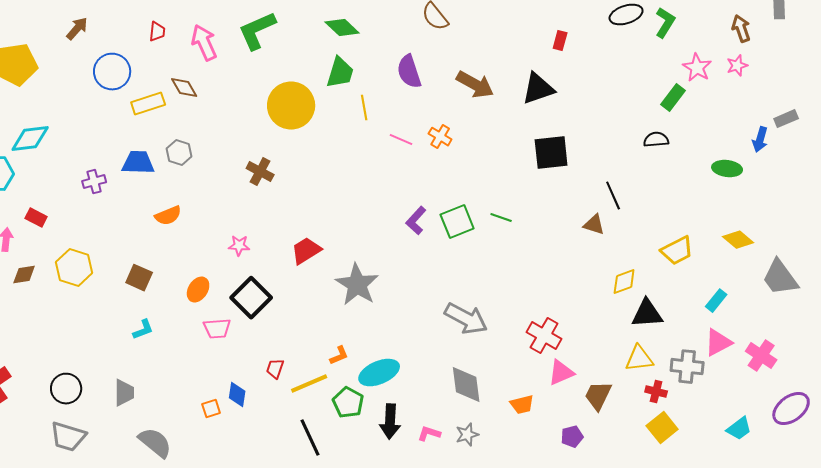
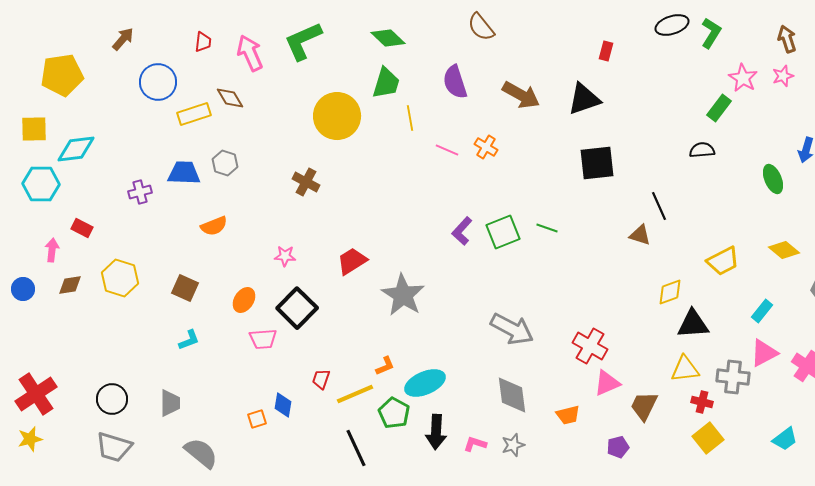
green ellipse: (727, 169) -> (773, 179), turned 60

